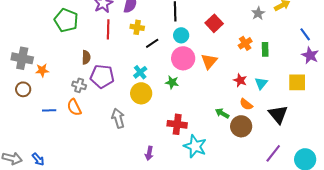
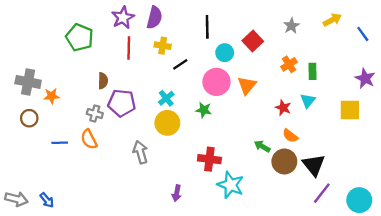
gray star: (258, 13) -> (291, 26), moved
blue line: (305, 34) -> (363, 34), moved
cyan circle: (181, 35) -> (225, 53), moved
cyan triangle: (261, 83) -> (308, 101), moved
black triangle: (278, 114) -> (314, 165), moved

